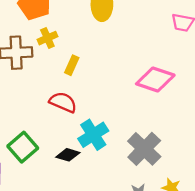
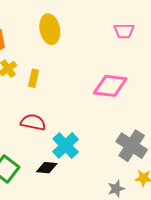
yellow rectangle: (72, 65) -> (34, 78), moved
gray cross: (144, 149) -> (132, 146), moved

